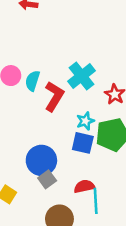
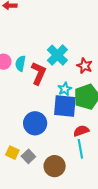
blue square: (83, 143) -> (65, 106), size x1.4
gray square: (47, 179) -> (28, 156), moved
red semicircle: (84, 186) -> (81, 131), moved

